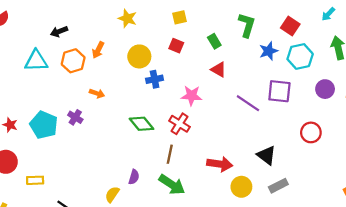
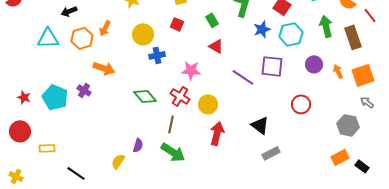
orange arrow: (97, 93) -> (104, 68), size x1.5
red arrow: (220, 164) -> (217, 133), turned -85
yellow circle: (241, 187) -> (208, 104), moved

